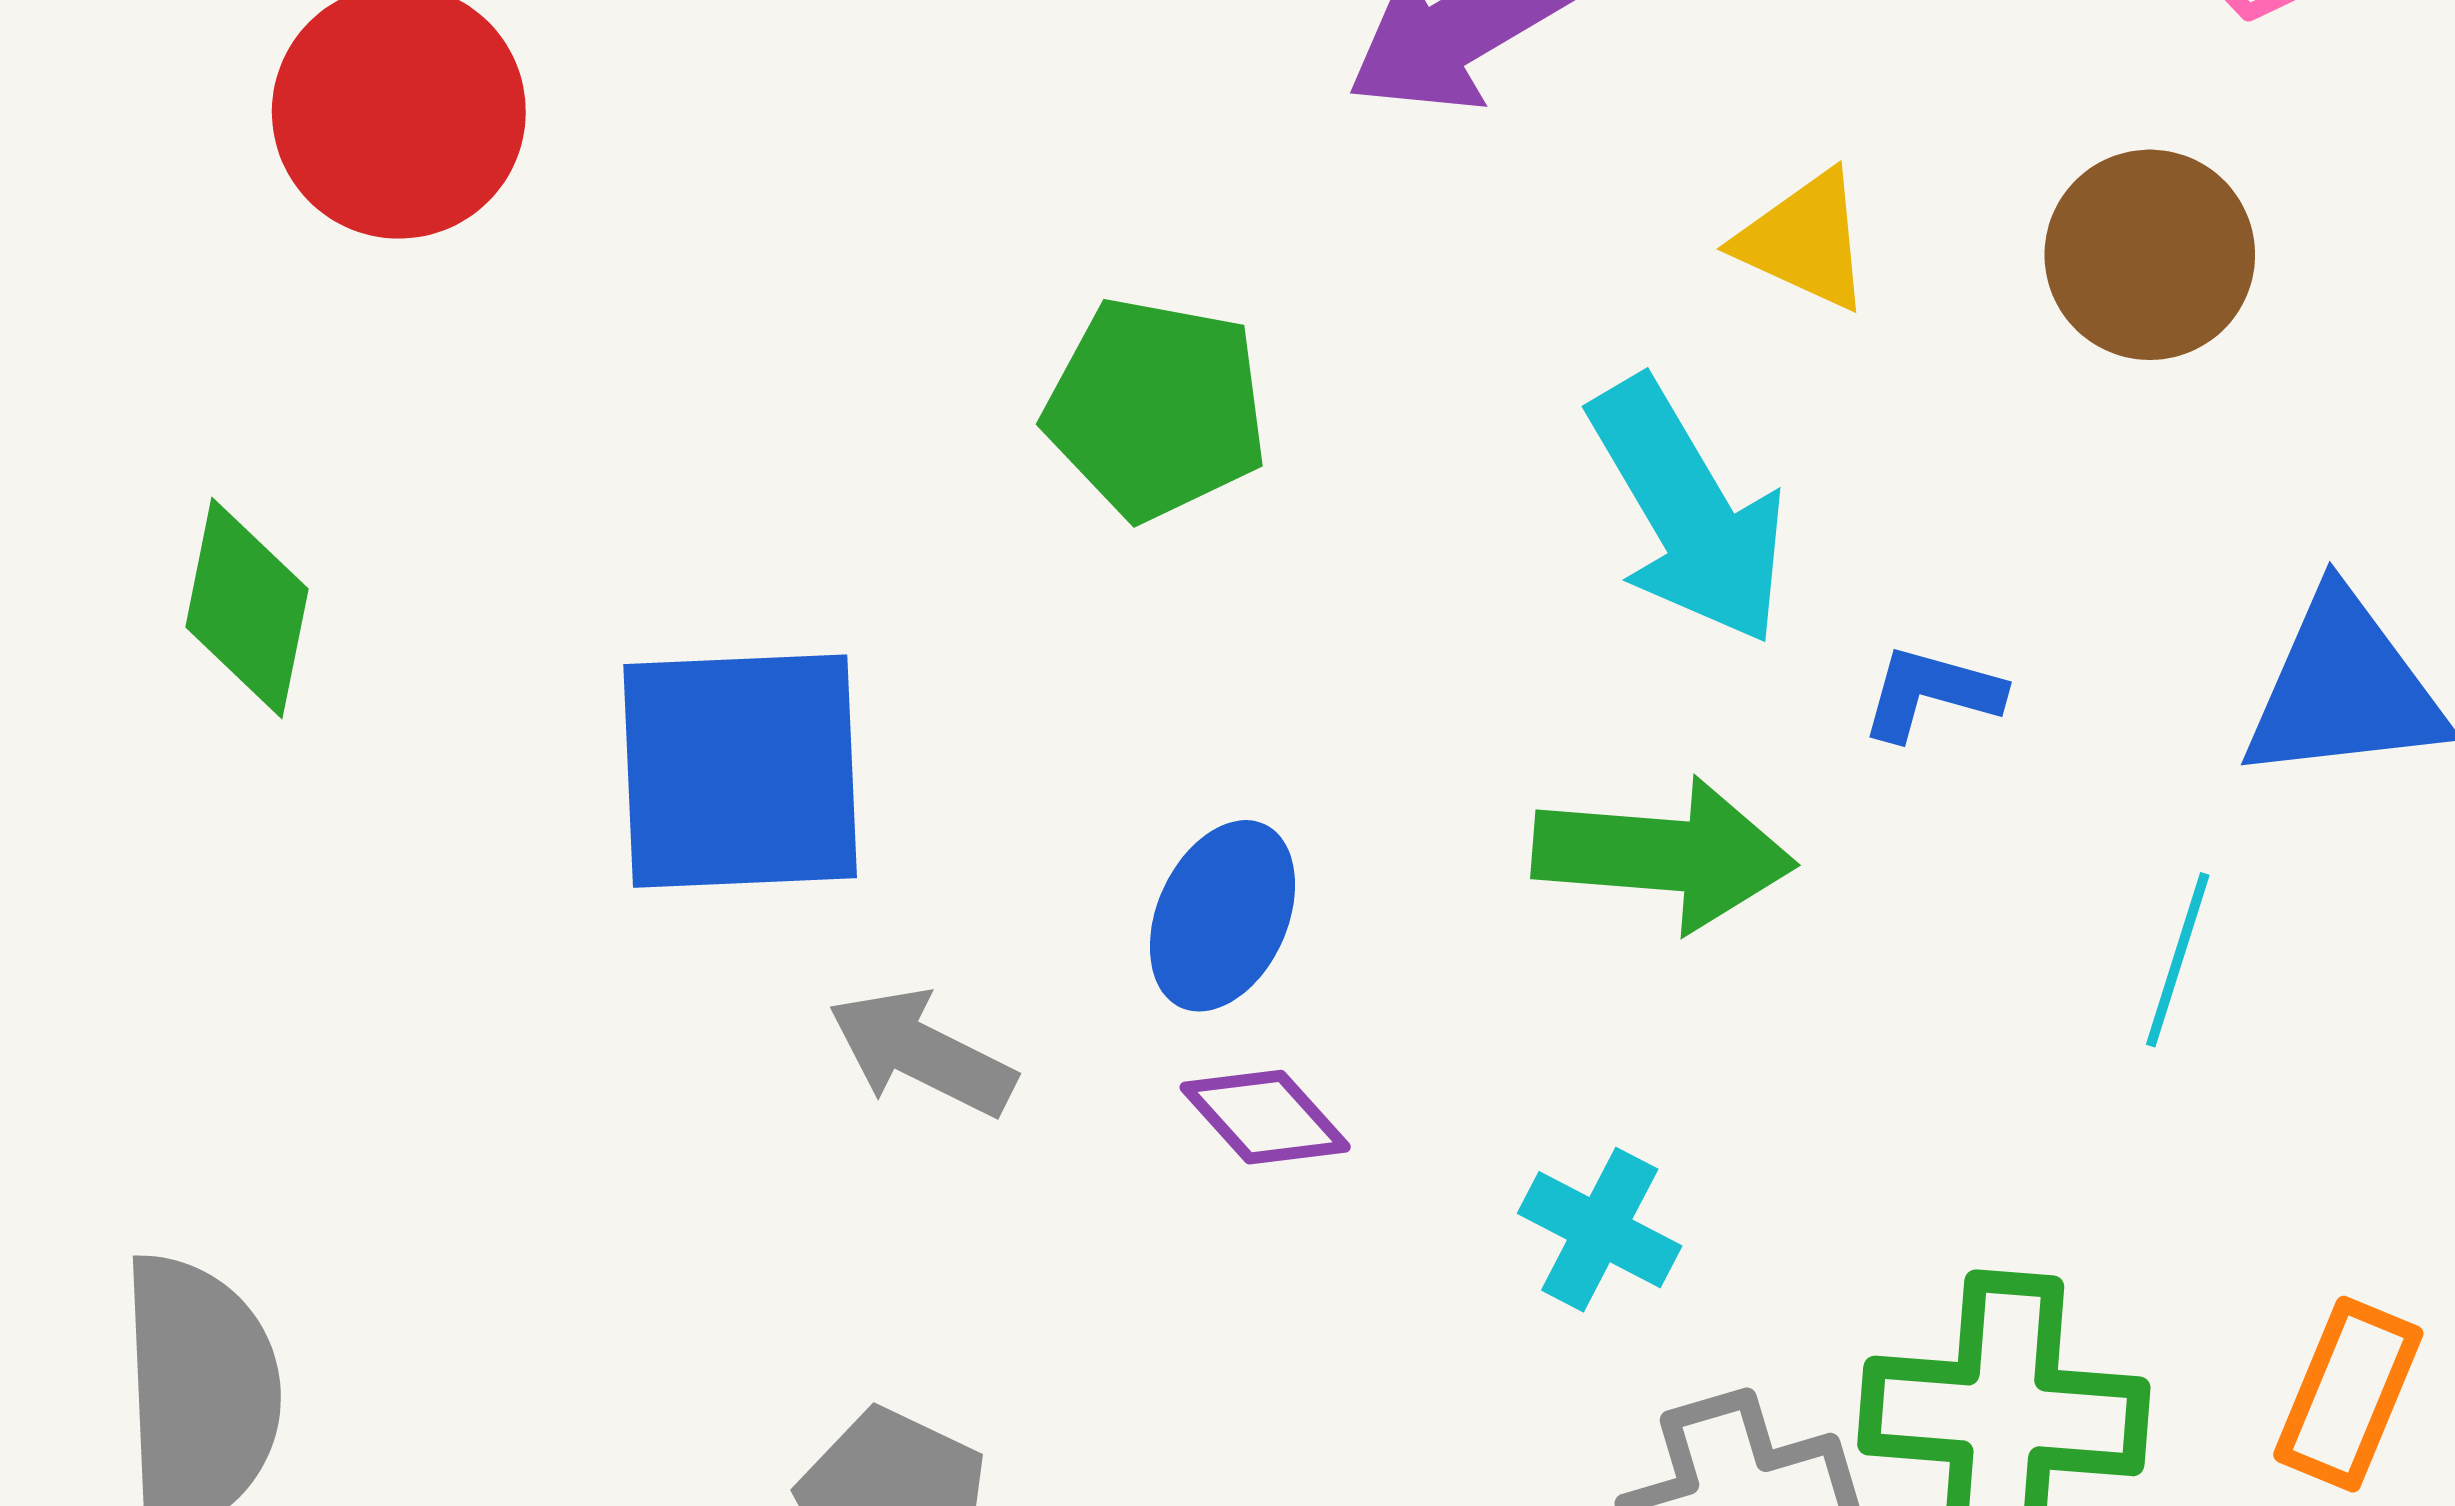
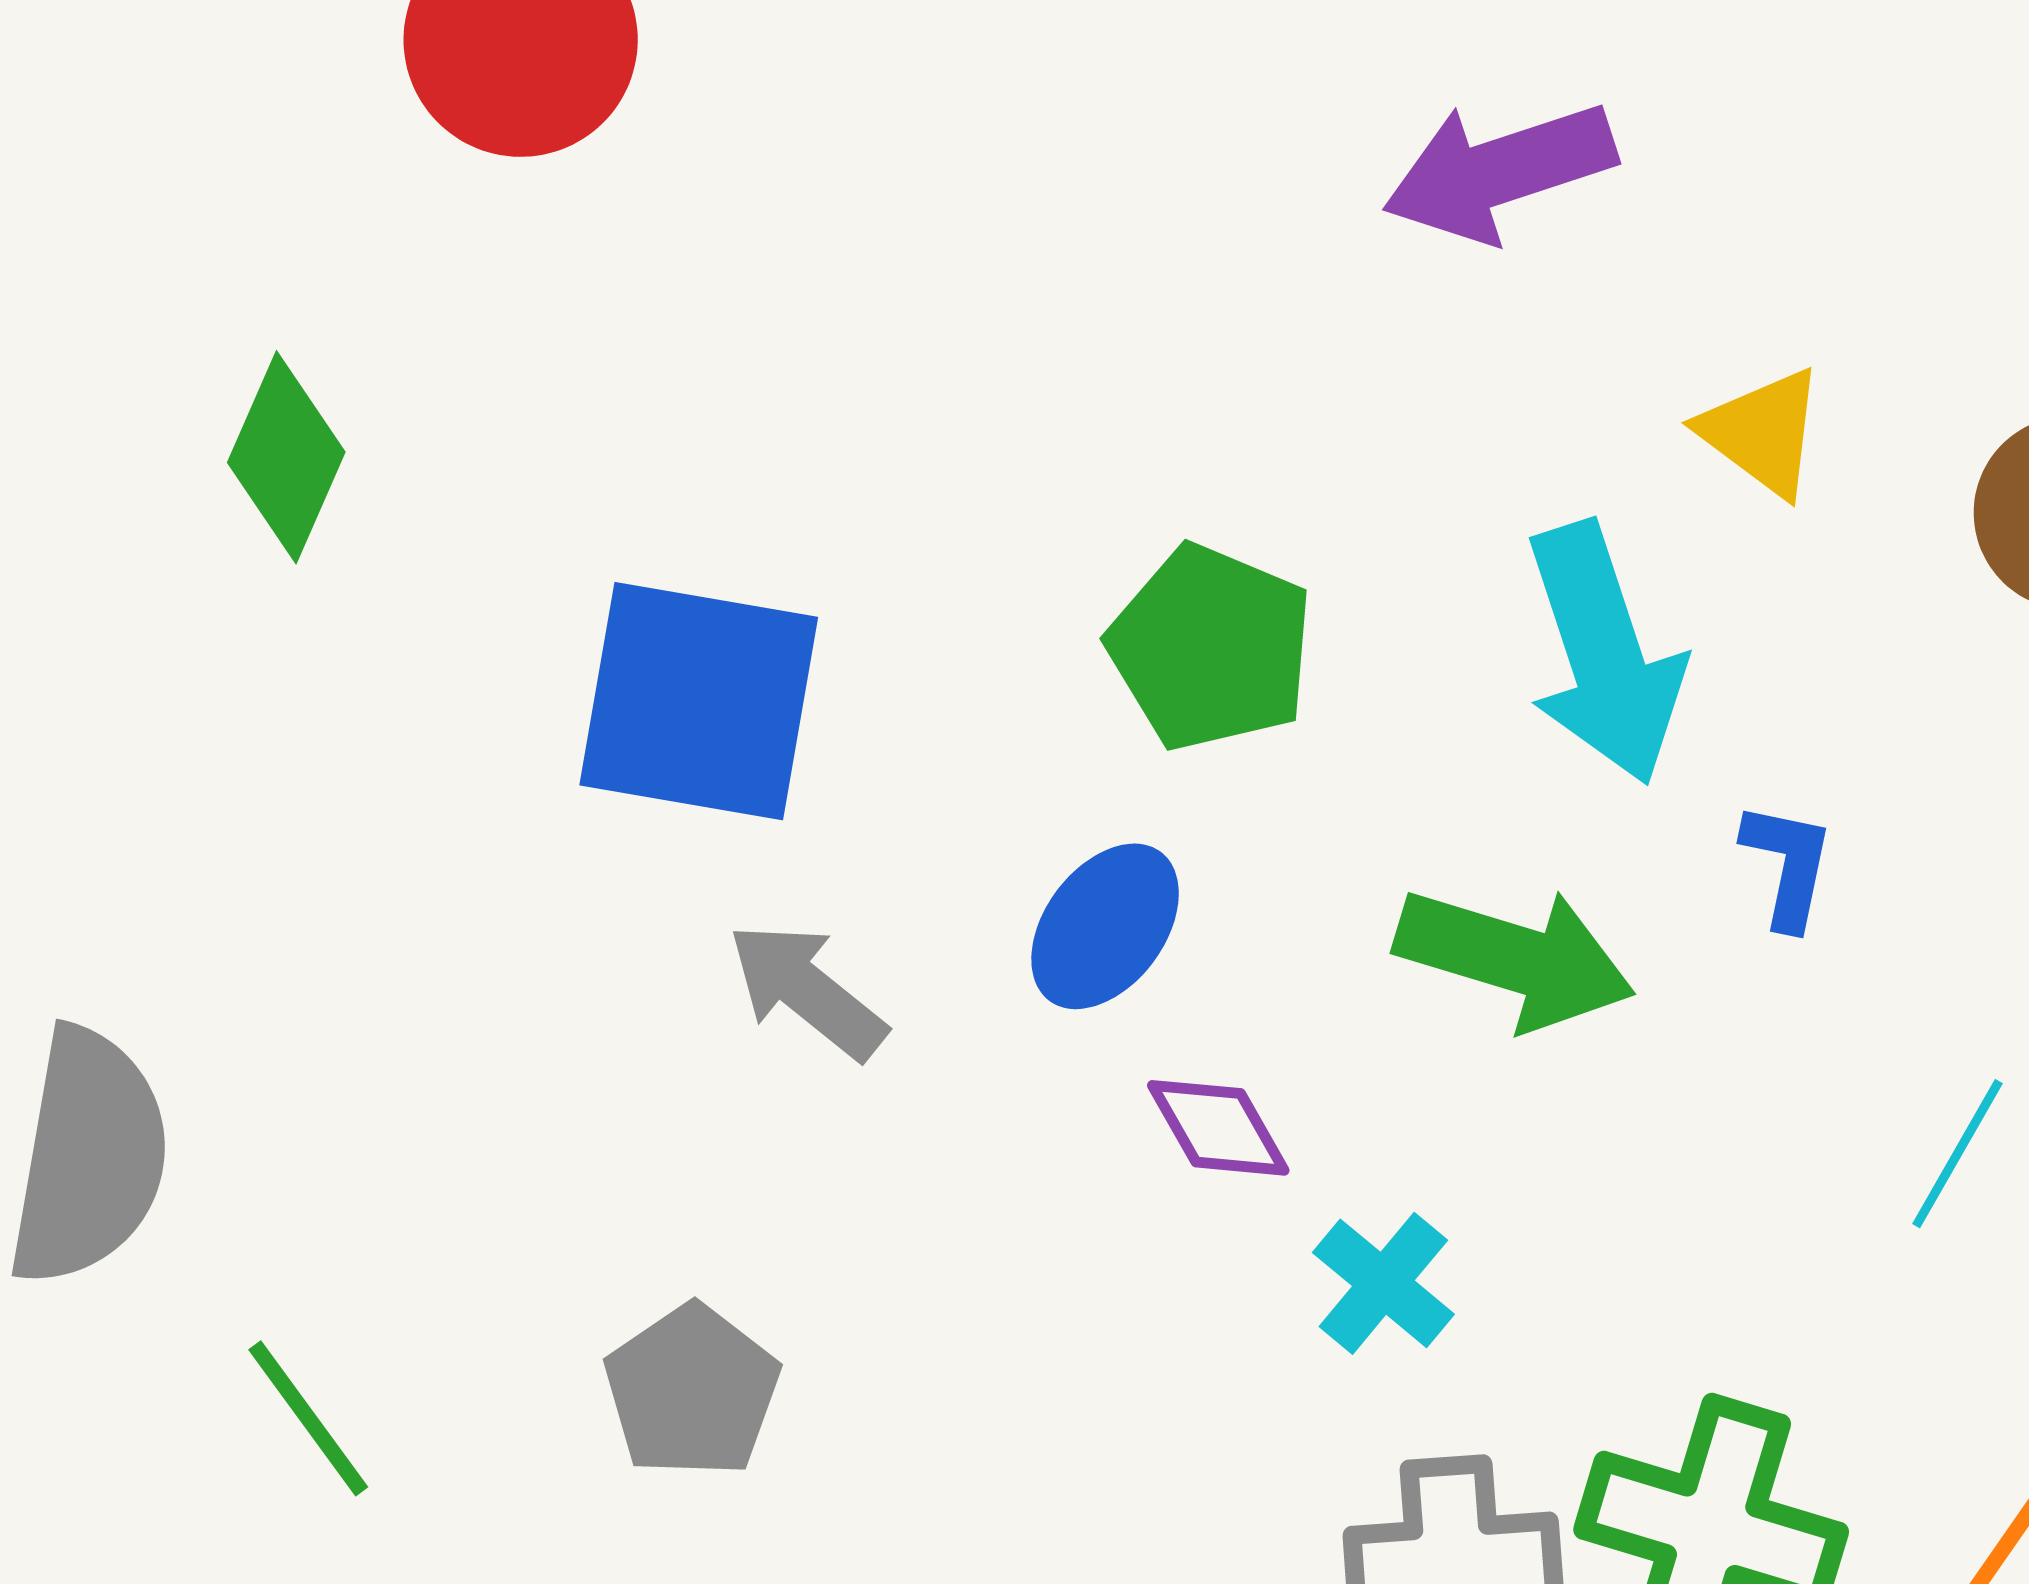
green pentagon: (1156, 408) -> (1211, 648), moved
blue L-shape: (1931, 693) -> (1788, 865), turned 74
purple diamond: (1265, 1117) -> (1218, 1128), moved

